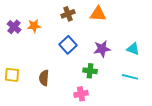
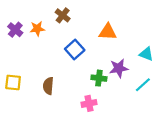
brown cross: (68, 14) -> (63, 15), moved, turned -32
orange triangle: (98, 14) -> (108, 32), moved
purple star: (102, 49) -> (119, 68), moved
cyan line: (130, 77) -> (143, 85), turned -56

